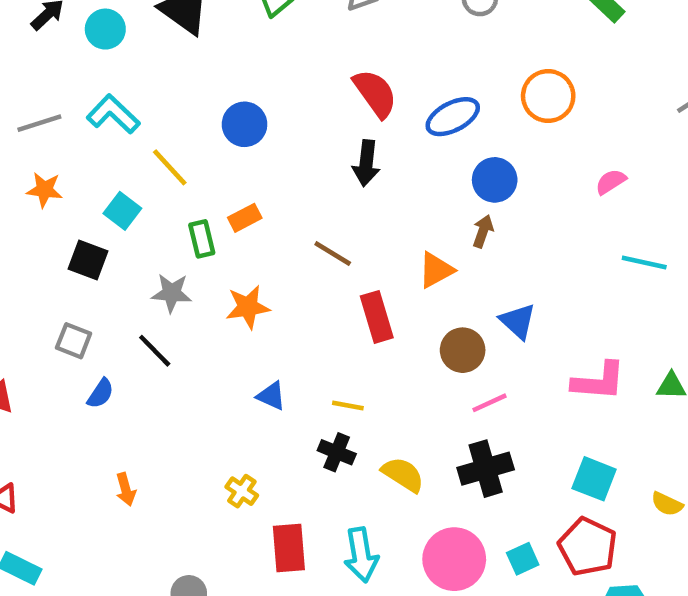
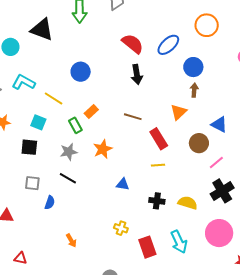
yellow line: (348, 405) -> (158, 165), moved

